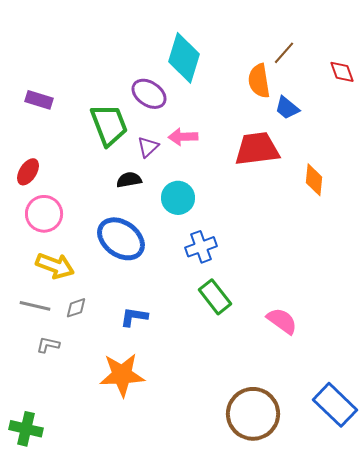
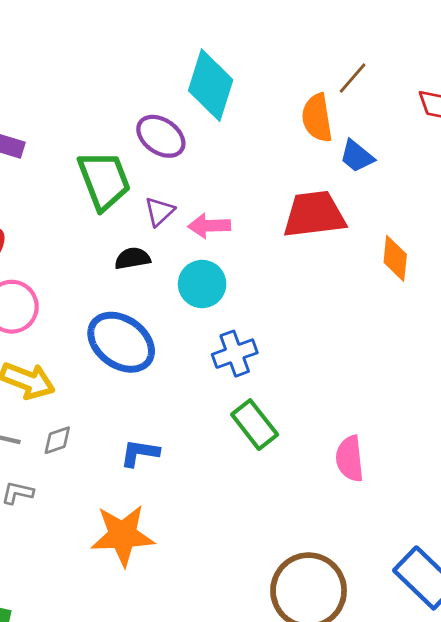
pink arrow: (183, 137) -> (209, 226), moved
pink semicircle: (282, 321) -> (350, 459), turned -132

